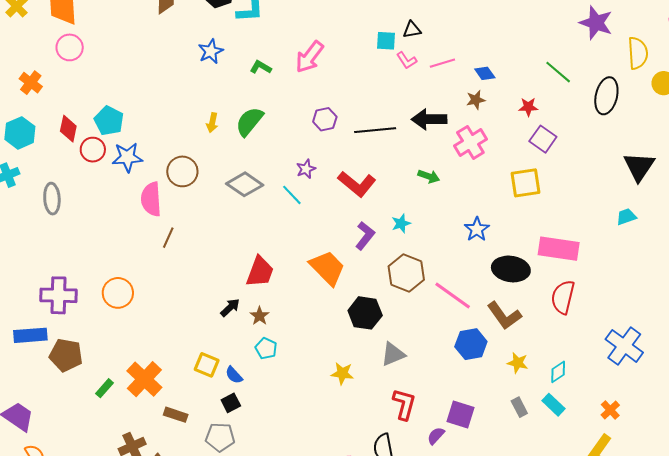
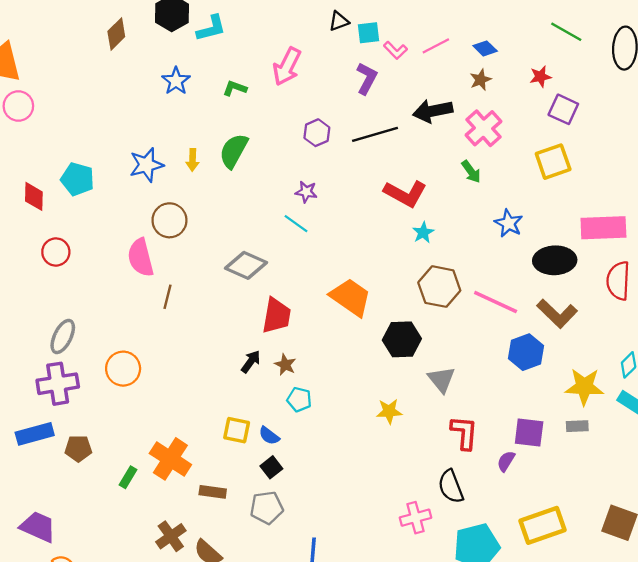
black triangle: (412, 30) -> (339, 21), moved
red circle: (93, 150) -> (56, 252), moved
blue star: (127, 157) -> (146, 165), moved
purple star: (306, 169) -> (306, 192), turned -30
green arrow: (429, 176) -> (471, 172), moved, turned 45
gray diamond: (245, 184) -> (246, 265), moved
red L-shape: (357, 184) -> (405, 194), moved
gray ellipse: (52, 199) -> (63, 337), moved, turned 40
purple L-shape: (365, 236) -> (367, 78), moved
gray triangle: (393, 354) -> (441, 379), turned -36
brown pentagon: (66, 355) -> (78, 449), size x0.7
yellow star: (518, 363) -> (584, 387), moved, size x1.6
gray rectangle: (519, 407) -> (577, 426), moved, turned -54

